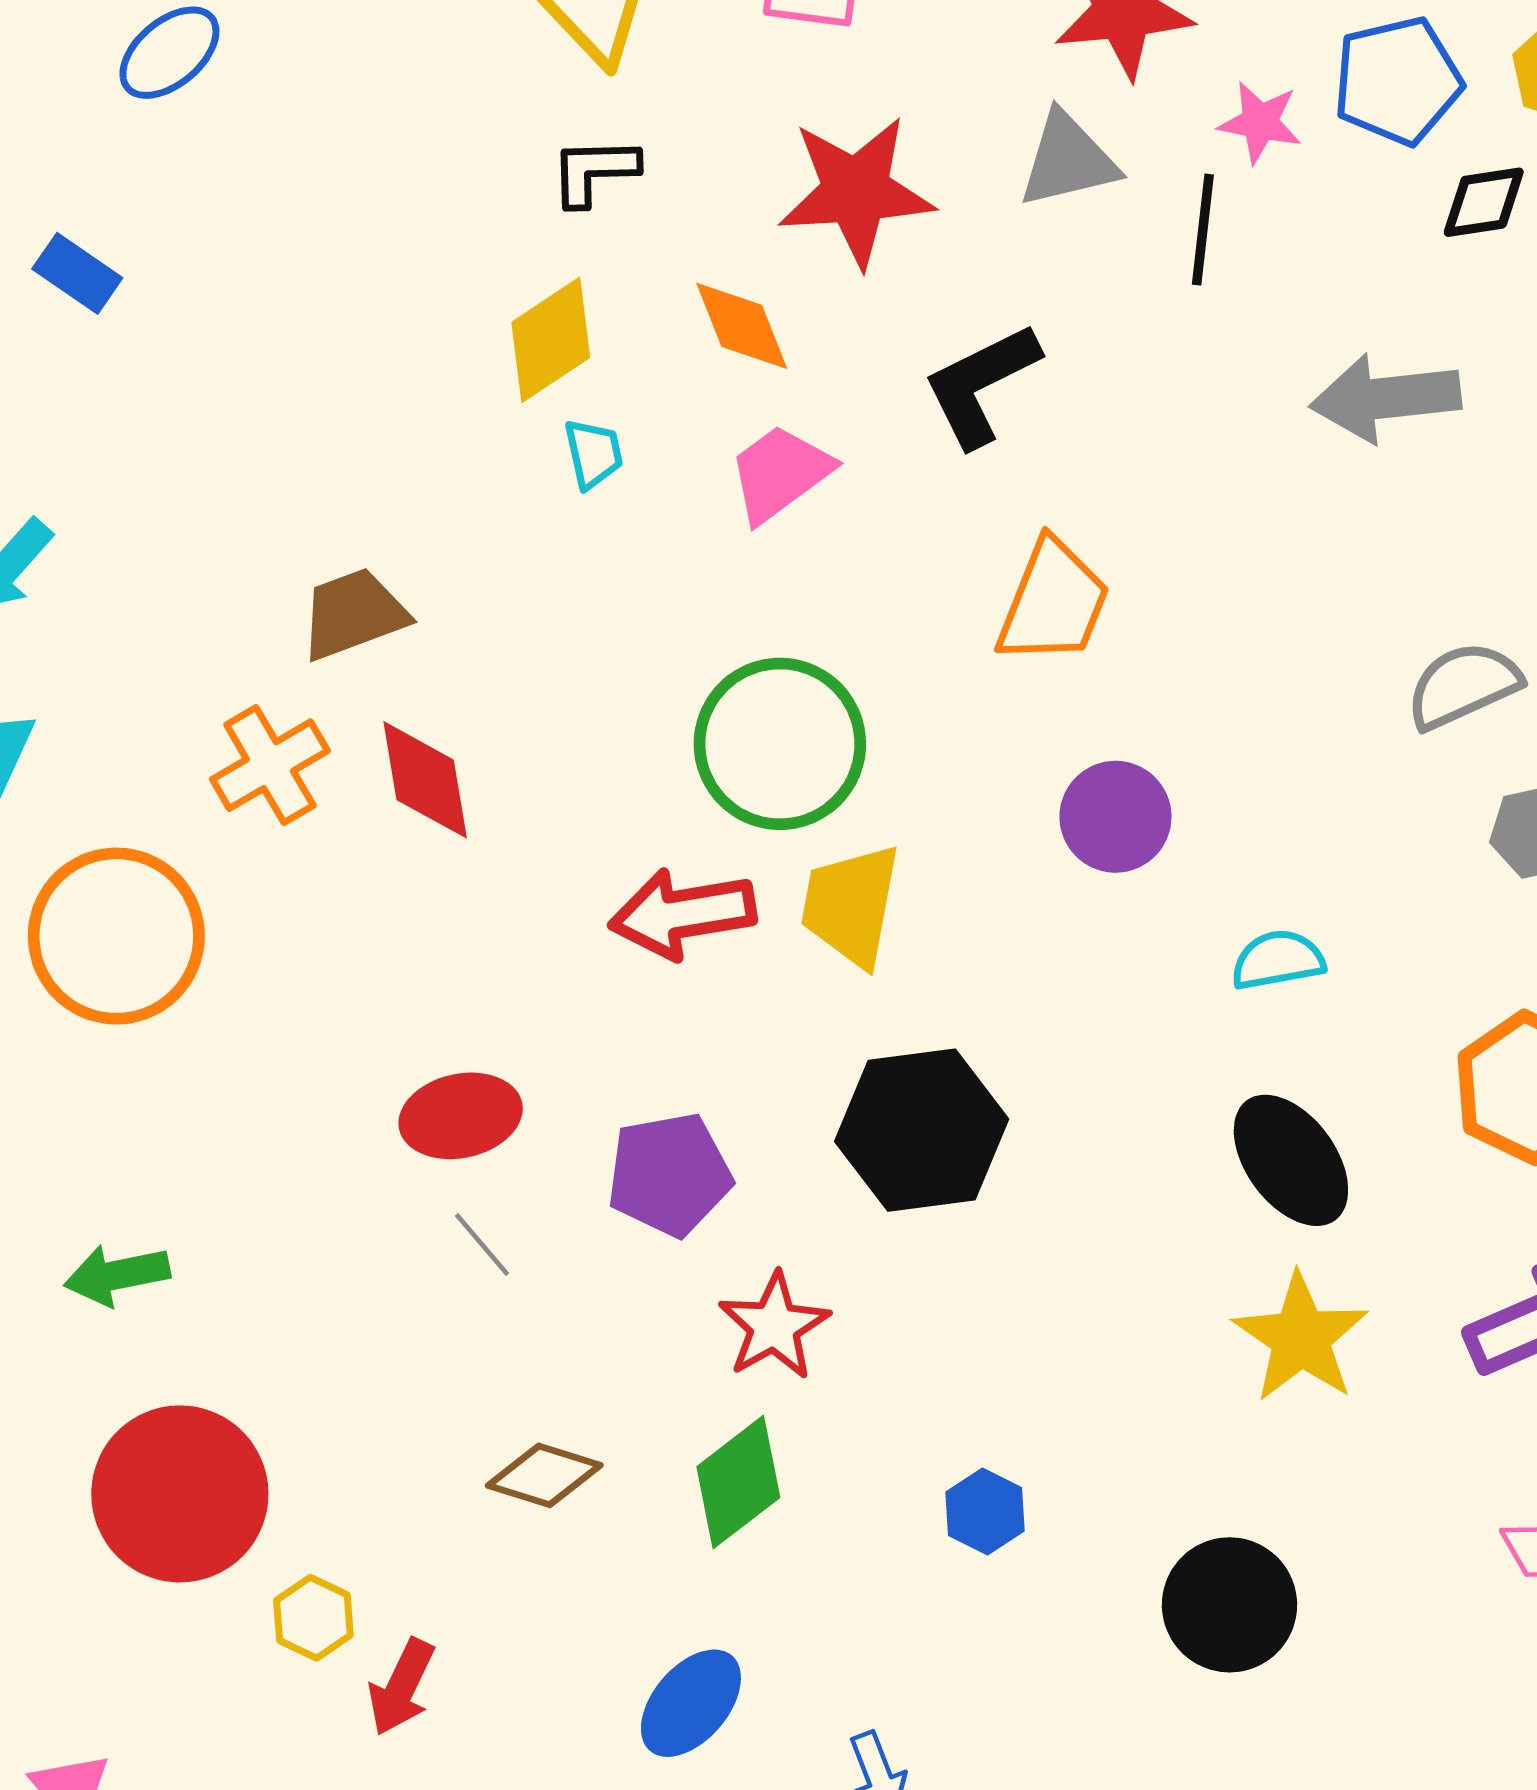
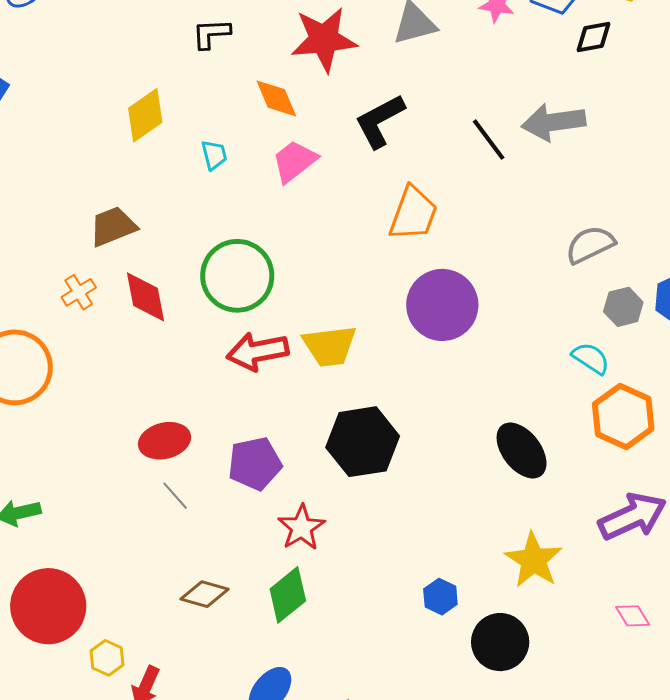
black line: (1203, 230) -> (489, 140), moved, turned -42
yellow diamond: (551, 340) -> (145, 115), moved
green circle: (780, 744) -> (237, 276), moved
orange cross: (270, 765) -> (79, 292), size x0.7
purple circle: (1115, 817) -> (442, 305), size x1.5
yellow trapezoid: (851, 905) -> (330, 346), turned -106
cyan semicircle: (1278, 960) -> (591, 358), moved, turned 45
yellow star: (1301, 1338) -> (534, 560), moved
blue hexagon: (985, 1511) -> (440, 597), moved

